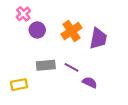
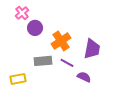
orange cross: (71, 31) -> (61, 41), moved
purple trapezoid: (98, 39) -> (92, 49), moved

